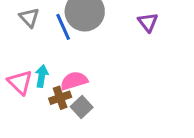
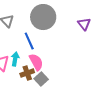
blue line: (63, 27) -> (29, 41), moved
pink semicircle: (74, 81) -> (36, 62), turned 78

